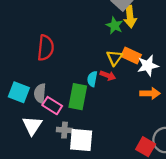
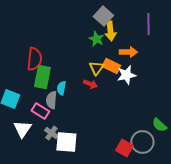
cyan semicircle: (92, 79) -> (61, 88), moved
gray semicircle: (40, 93) -> (51, 100), moved
orange arrow: (150, 93) -> (128, 52), moved
green rectangle: (78, 97) -> (42, 77), moved
gray cross: (64, 130) -> (51, 133), turned 32

